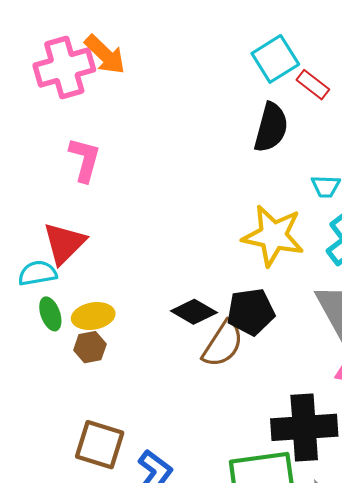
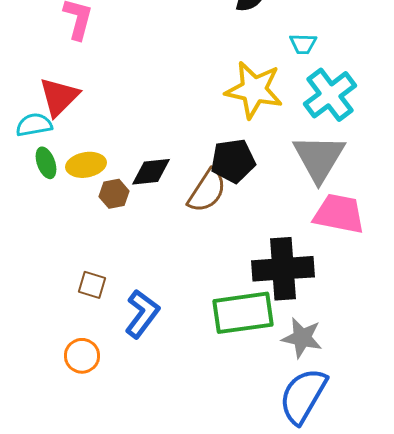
black diamond: (194, 312) -> (151, 172), moved, turned -36
brown hexagon: (90, 347) -> (114, 194), moved
brown square: (100, 445) -> (92, 285), size x0.6

